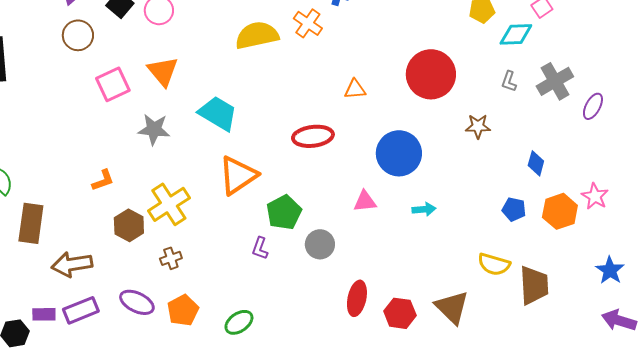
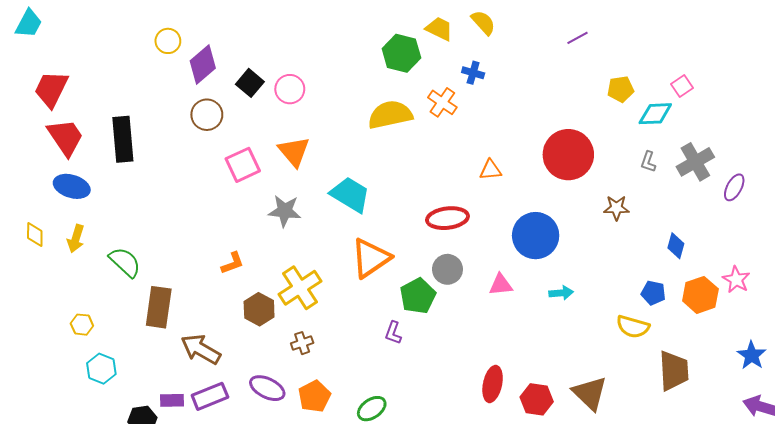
gray circle: (320, 244) -> (447, 269), moved
brown arrow: (72, 264) -> (201, 349), turned 39
yellow semicircle: (494, 264) -> (633, 327), moved

